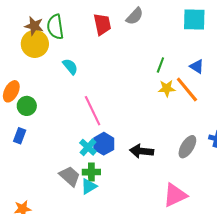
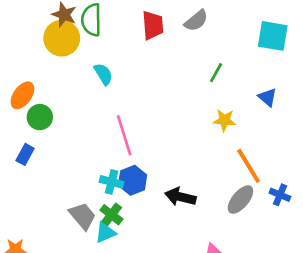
green line: (160, 65) -> (216, 73), moved
orange line: (187, 89) -> (249, 166), moved
cyan cross: (88, 147) -> (112, 182), turned -36
green cross: (91, 172) -> (111, 215), turned 30

